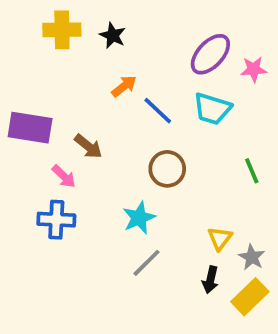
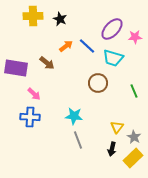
blue line: (158, 111) -> (87, 46), moved
brown arrow: (88, 146) -> (47, 63), moved
brown circle: (167, 169) -> (98, 83), moved
cyan star: (139, 218) -> (74, 116), turned 30
gray line: (147, 263) -> (78, 140), turned -66

